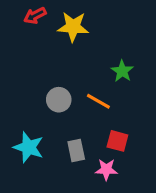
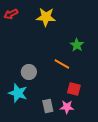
red arrow: (35, 16) -> (11, 14), moved
gray circle: (59, 100) -> (29, 72), moved
gray rectangle: (76, 150) -> (48, 106), moved

